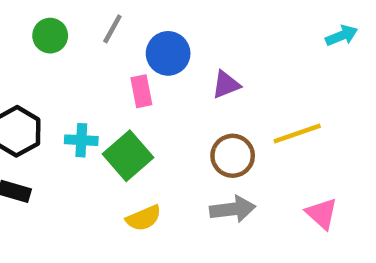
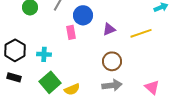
yellow line: (297, 134) -> (141, 33), moved
green square: (128, 156) -> (50, 82), moved

